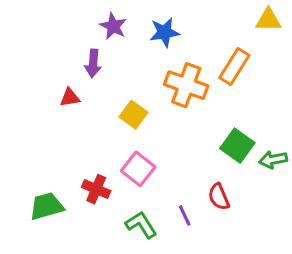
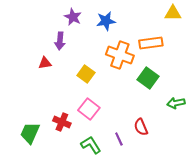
orange rectangle: (234, 66) -> (151, 43), turned 50
green square: (237, 146) -> (148, 78), moved
green trapezoid: (47, 206) -> (30, 133), turned -50

